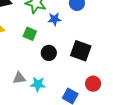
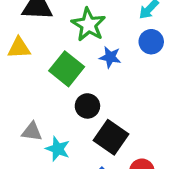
green square: (30, 34) -> (67, 69), size x1.5
black square: (81, 51) -> (111, 137), moved

